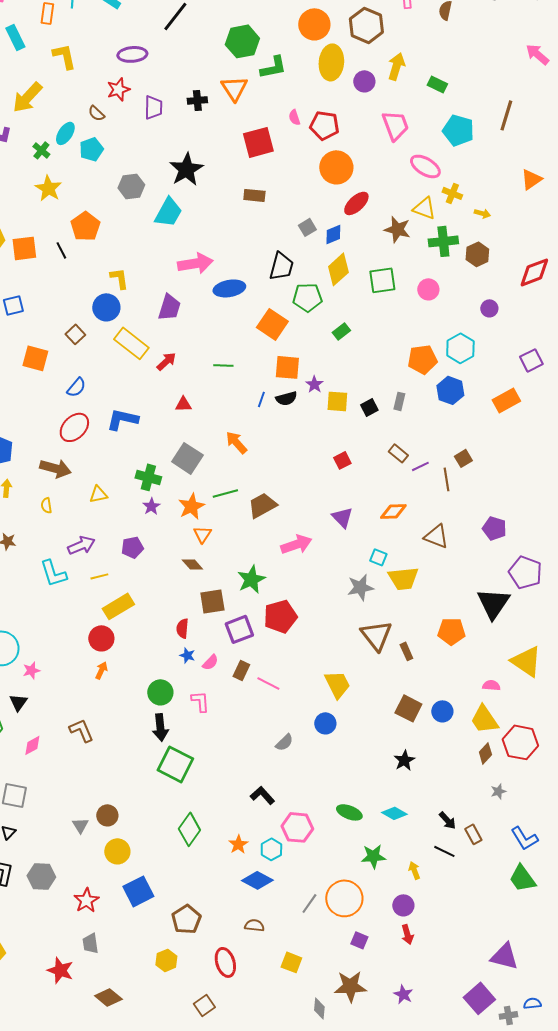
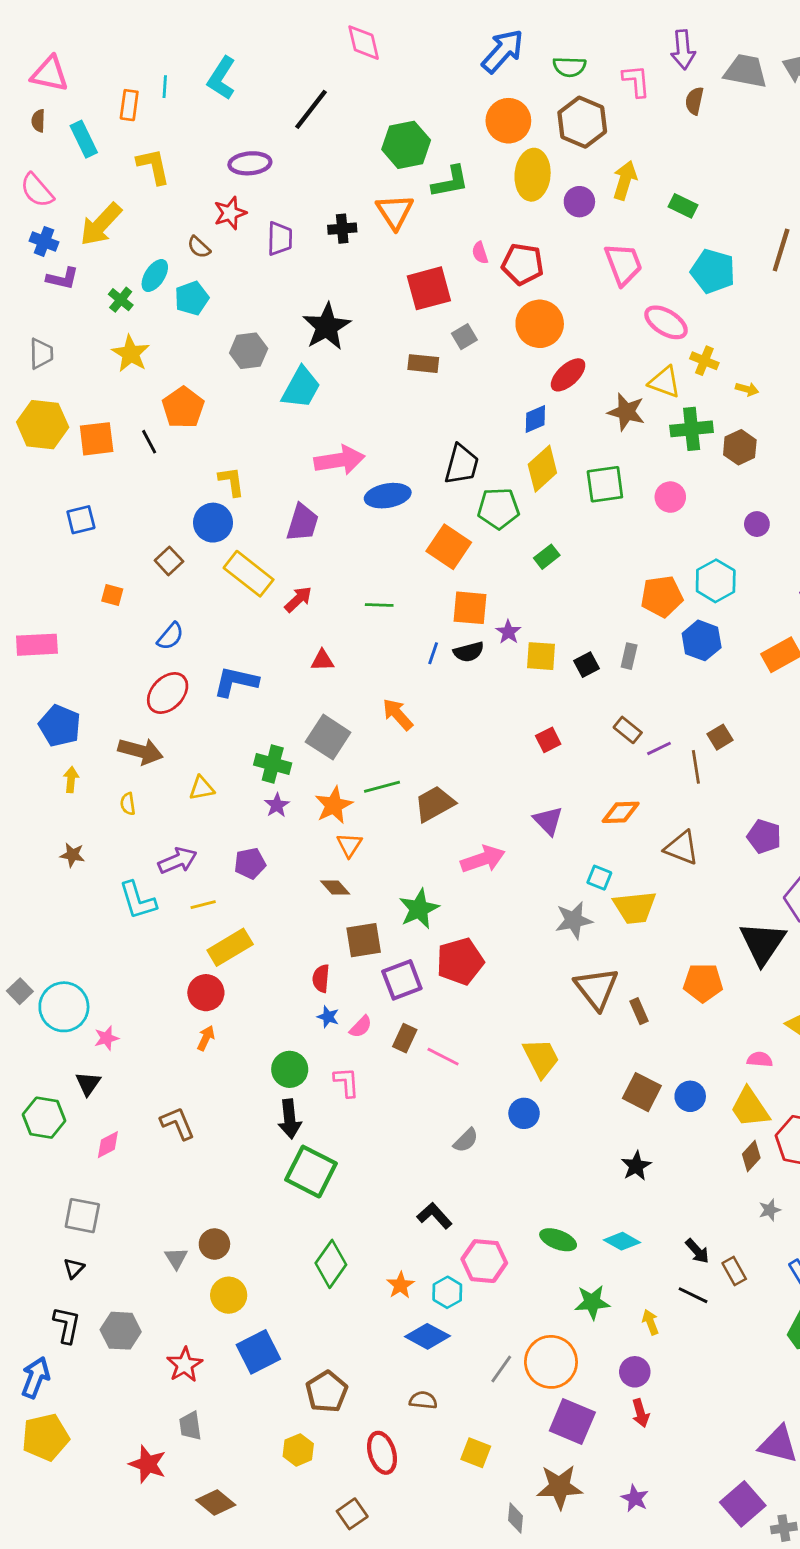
gray square: (307, 227) -> (464, 337), moved
orange square: (35, 358) -> (112, 595), size x0.6
purple square: (359, 940) -> (572, 1422), size x1.8

